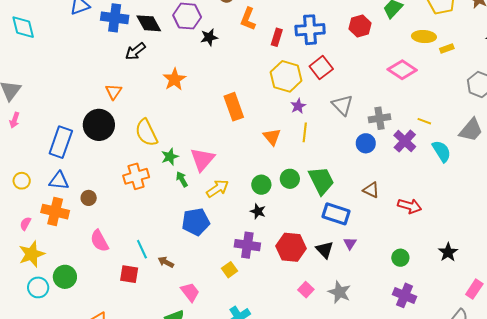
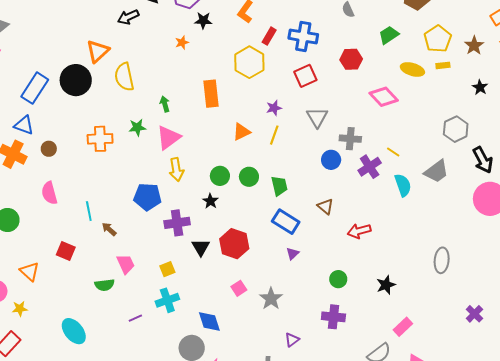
red hexagon: (360, 26) -> (351, 59), moved
yellow rectangle: (447, 49) -> (443, 65), moved
yellow hexagon: (286, 76) -> (249, 62), moved
orange star: (174, 79) -> (182, 42), moved, size x0.6
orange triangle: (114, 92) -> (98, 51), size x1.4
yellow semicircle: (146, 133) -> (124, 77), moved
orange triangle: (272, 137) -> (241, 132), turned 30
green arrow: (182, 179) -> (165, 104), moved
green trapezoid: (321, 181) -> (279, 186), size x0.7
yellow arrow: (217, 189) -> (176, 170), turned 100
red arrow: (410, 206) -> (359, 231), turned 135
purple cross: (247, 245) -> (177, 223), moved, turned -30
black triangle: (325, 250) -> (201, 247), moved
yellow square: (229, 270) -> (167, 269), moved
red square: (129, 274) -> (66, 251), moved
purple cross: (404, 295) -> (333, 317), turned -30

